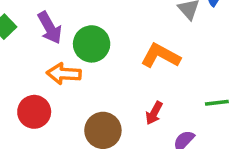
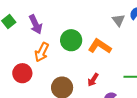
green circle: (92, 44) -> (71, 40), moved
orange arrow: (64, 74) -> (42, 52), turned -72

